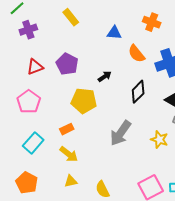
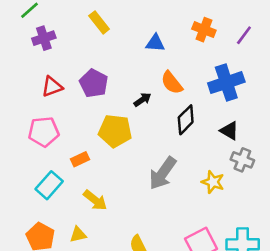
orange semicircle: (137, 54) -> (172, 83), moved
pink pentagon: (29, 102) -> (44, 132), turned 30
orange rectangle: (67, 129) -> (80, 159), moved
yellow triangle: (71, 181) -> (78, 235), moved

